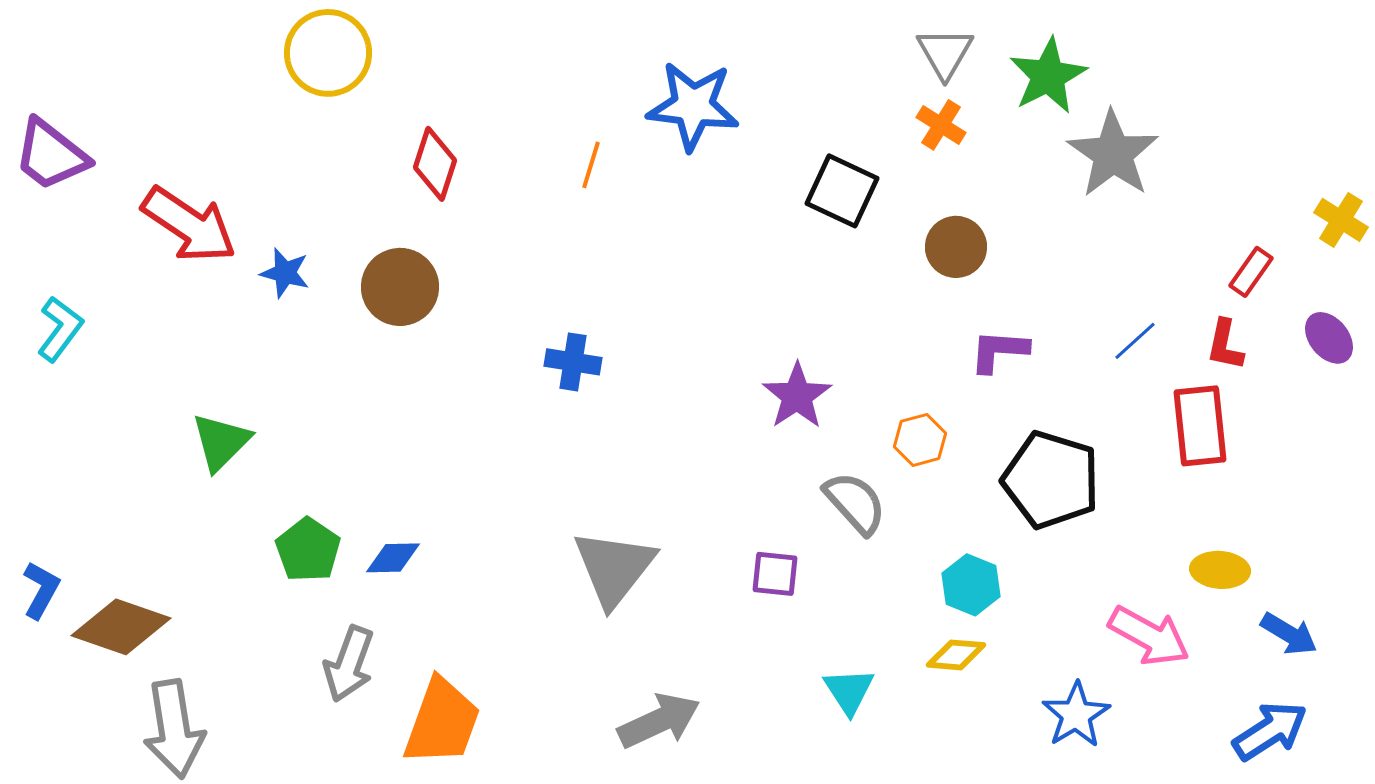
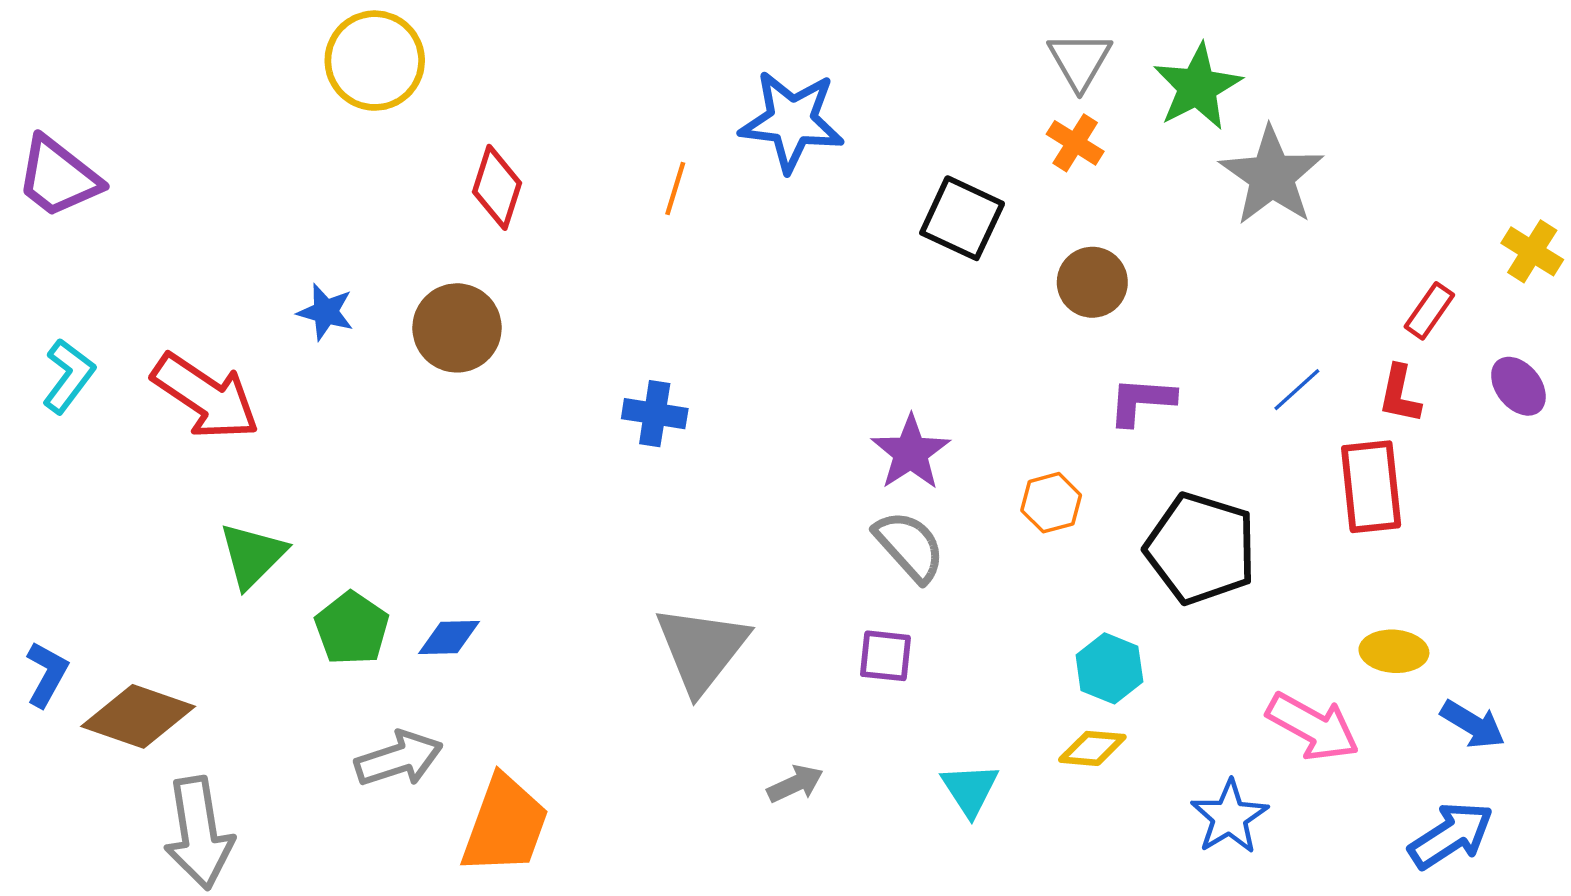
red arrow: (189, 225) -> (206, 396), moved
green triangle: (221, 442) -> (252, 555), moved
gray semicircle: (855, 503) -> (909, 546), moved
gray arrow: (349, 664) -> (399, 759), turned -128
gray arrow: (659, 721) -> (795, 784), moved, size x0.6

